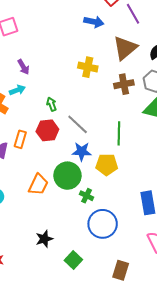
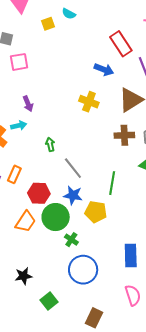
yellow cross: (88, 67) -> (89, 102), moved
red hexagon: (47, 130) -> (39, 193), moved

